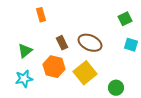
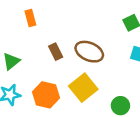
orange hexagon: (54, 67) -> (46, 95), moved

